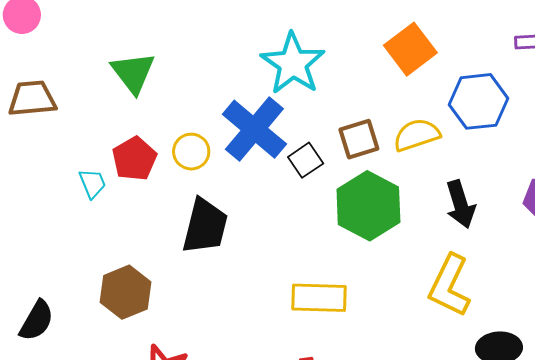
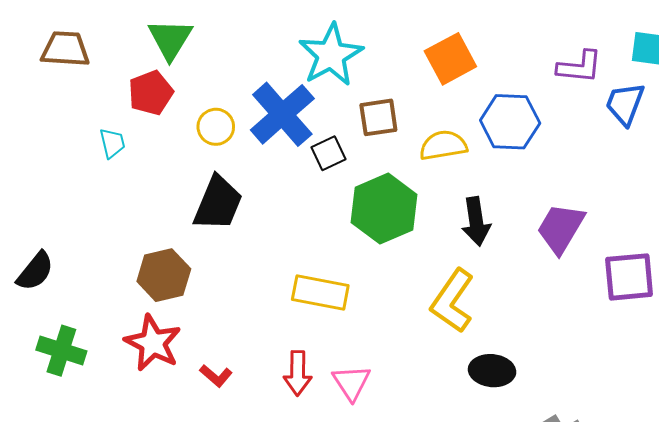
brown square: (359, 139) -> (378, 117), moved
red pentagon: (134, 159) -> (151, 93), moved
brown hexagon: (126, 292) -> (164, 275), moved

